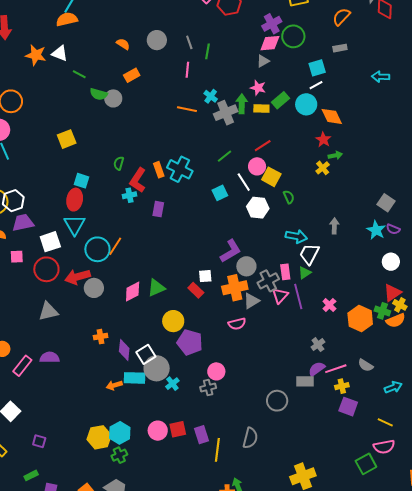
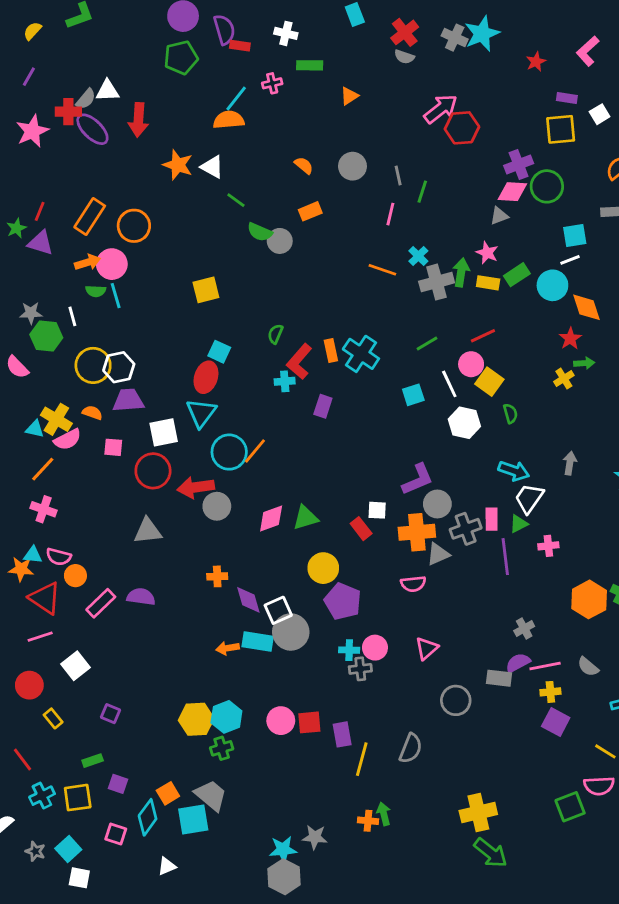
pink triangle: (280, 296) -> (427, 648), moved
pink cross: (329, 305) -> (548, 546), moved, turned 32
purple diamond: (124, 350) -> (248, 600), turned -30
cyan cross: (172, 384) -> (349, 650), moved, turned 32

